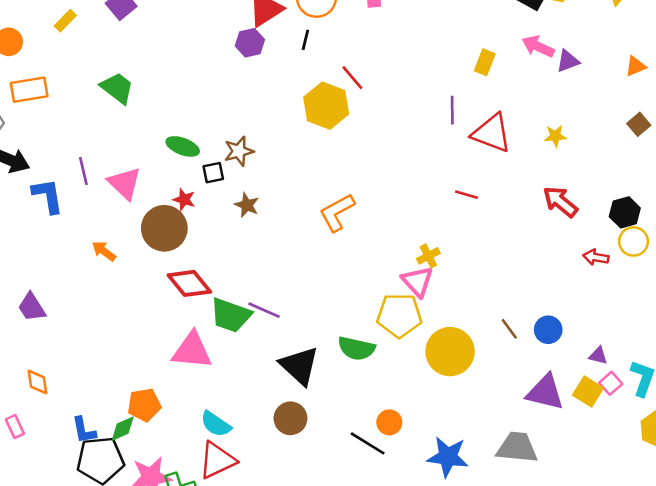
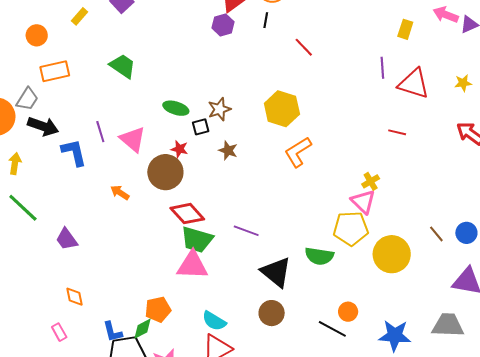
yellow hexagon: (326, 106) -> (282, 109), moved
green trapezoid: (231, 315) -> (197, 239), moved

